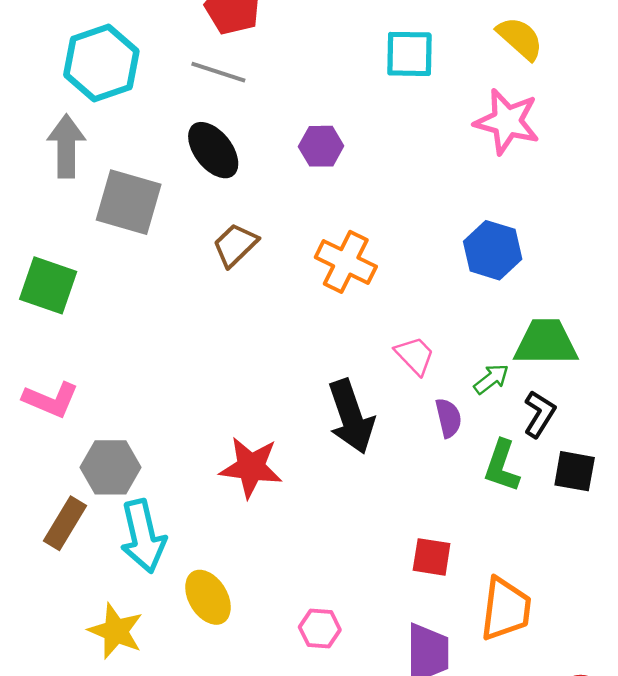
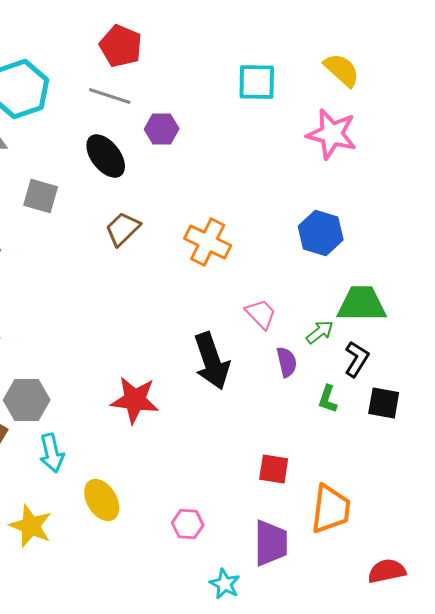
purple hexagon: (321, 146) -> (162, 129), moved
gray square: (129, 202) -> (41, 196), size x0.7
green L-shape: (502, 466) -> (328, 399), size x0.7
cyan arrow: (143, 536) -> (52, 453), size x0.7

